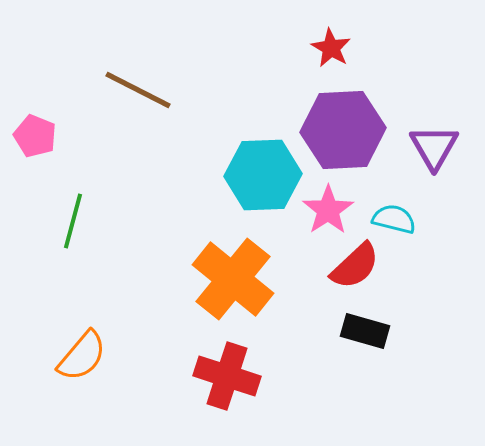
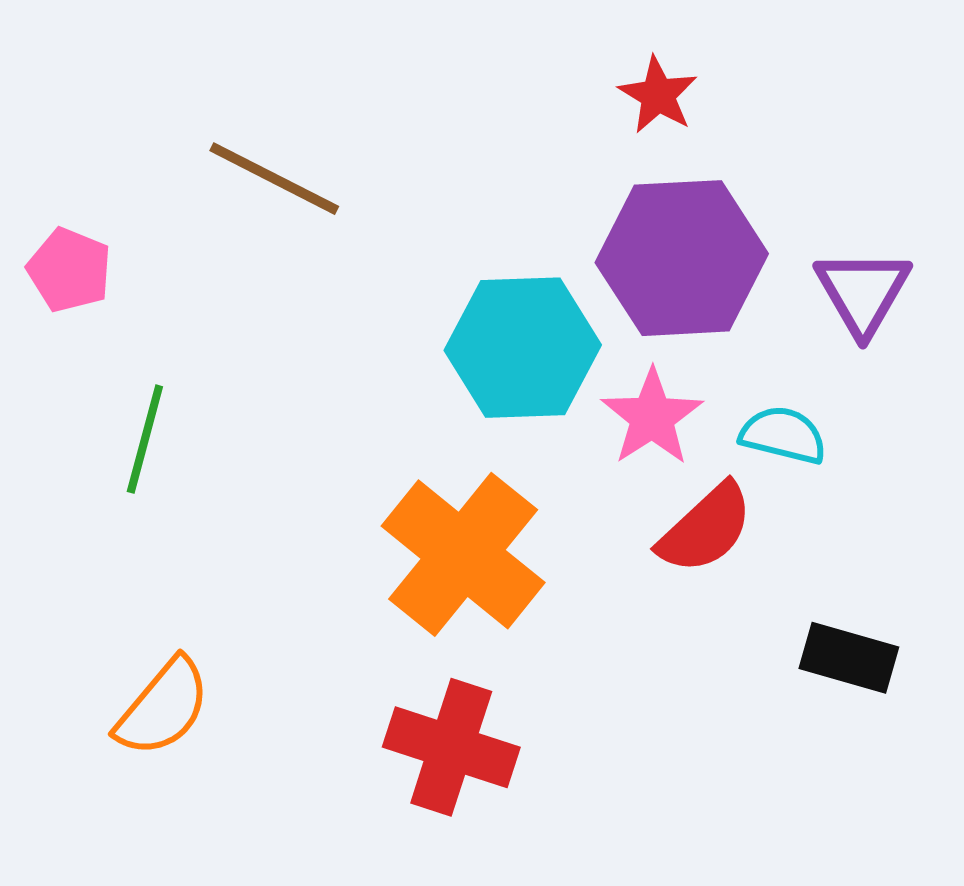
black rectangle: (365, 331) -> (849, 658), moved

